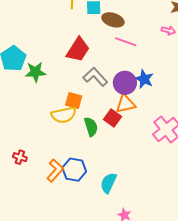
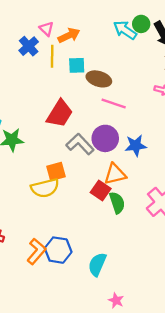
blue star: (144, 79) -> (136, 145), turned -30
purple circle: (125, 83) -> (105, 138), moved
orange square: (74, 101) -> (56, 171), turned -30
green semicircle: (91, 127) -> (117, 203), moved

